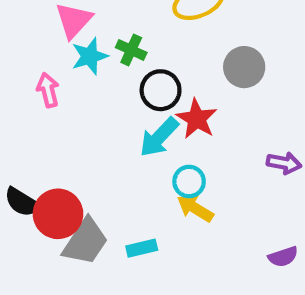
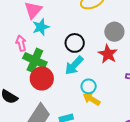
green cross: (131, 50) -> (35, 60), moved, size x1.6
red star: (197, 119) -> (108, 54), moved
red circle: (58, 214) -> (42, 78), moved

